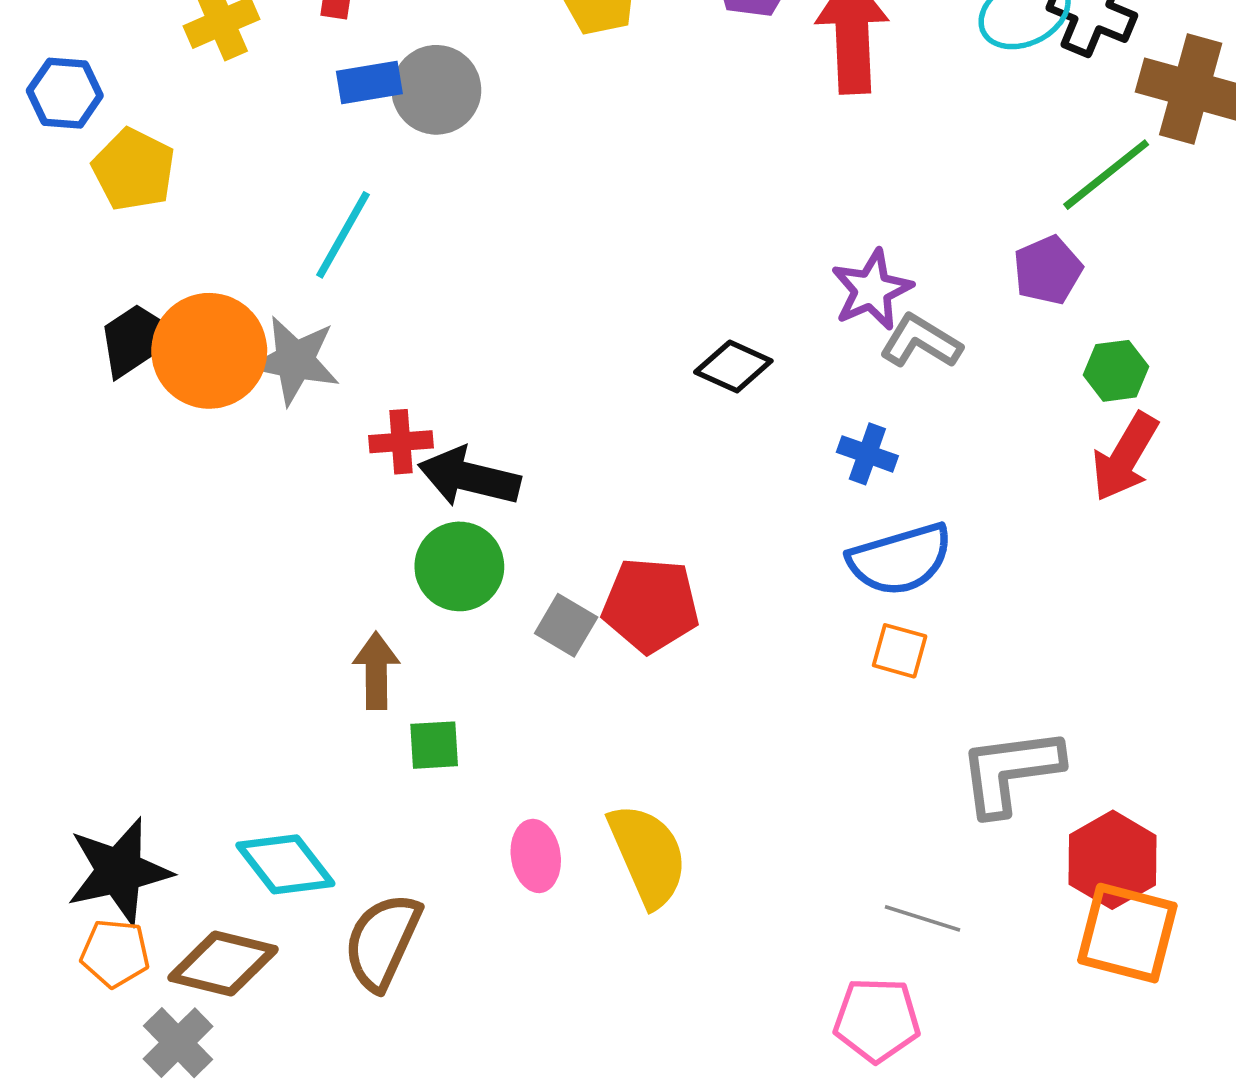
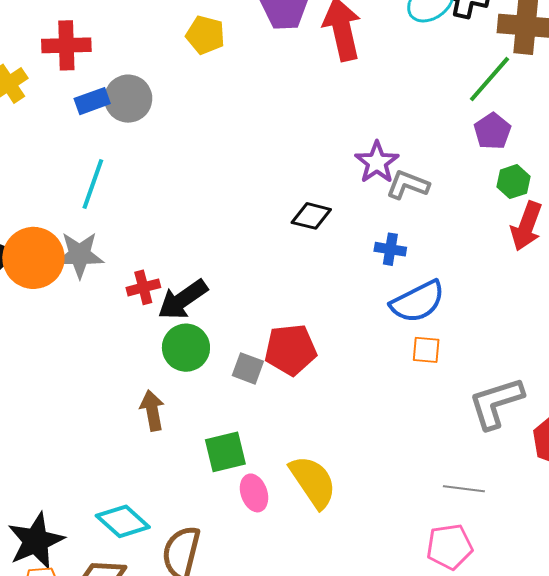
purple pentagon: (1048, 270) -> (492, 131), moved
black arrow: (469, 477) -> (183, 300), turned -38
green square: (434, 745) -> (225, 452), moved, size x1.4

